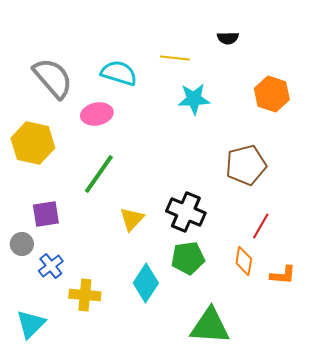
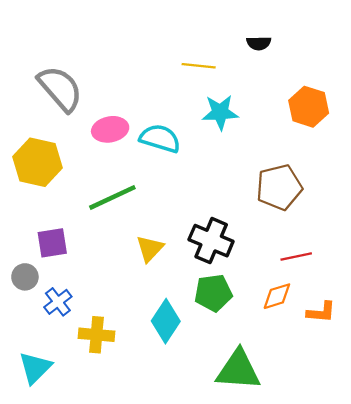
cyan semicircle: (119, 73) -> (160, 138), moved
green line: (99, 174) -> (112, 197), turned 30
red line: (261, 226) -> (296, 256), turned 48
orange diamond: (244, 261) -> (277, 296), turned 64

